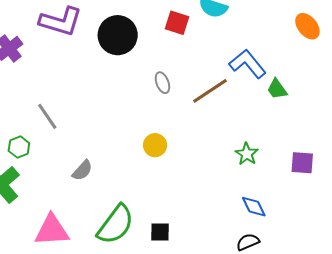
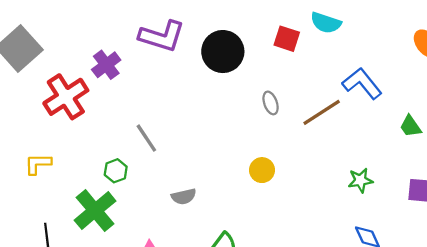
green trapezoid: (277, 89) -> (410, 126), moved
green star: (247, 154) -> (360, 180), turned 30
gray semicircle: (82, 170) -> (184, 197), turned 35

